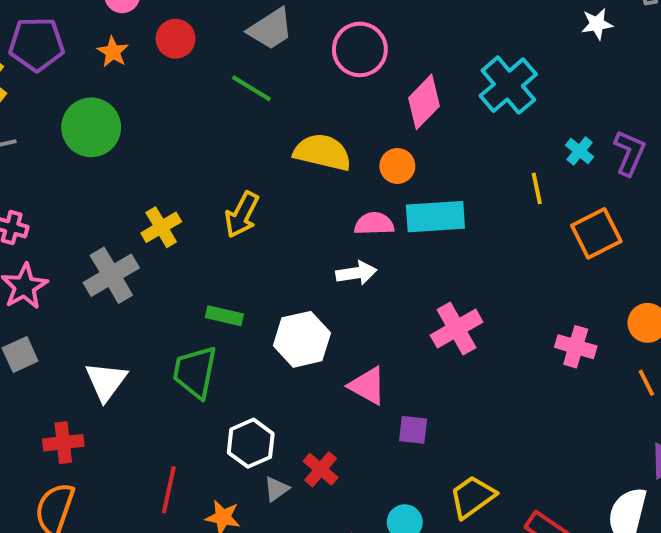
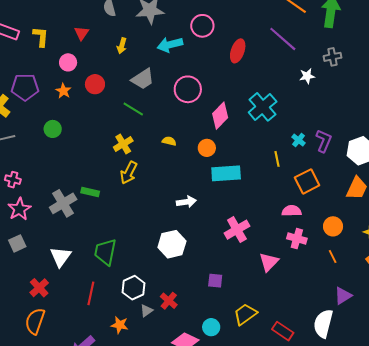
green circle: (91, 127) -> (53, 129), size x0.6
yellow semicircle: (322, 152) -> (169, 141), size x0.5
pink semicircle: (374, 224) -> (292, 211), moved
yellow cross: (161, 227) -> (123, 144), moved
green rectangle: (224, 316) -> (90, 192), moved
white hexagon: (302, 339) -> (172, 244), moved
pink triangle: (368, 386) -> (269, 262), moved, turned 45
red cross: (63, 443) -> (39, 288), turned -36
red line: (169, 490) -> (91, 293), moved

